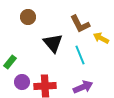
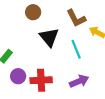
brown circle: (28, 17) -> (33, 12), moved

